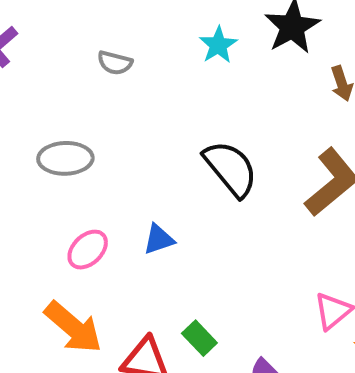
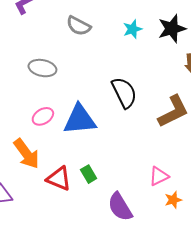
gray semicircle: (115, 63) -> (79, 26), size x1.4
blue triangle: (159, 239) -> (80, 120), size x2.0

